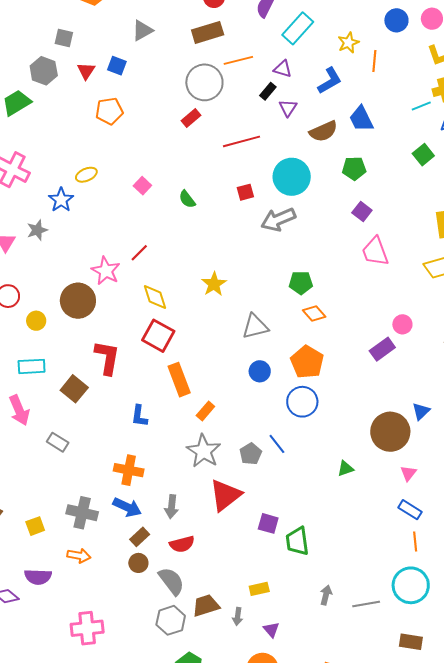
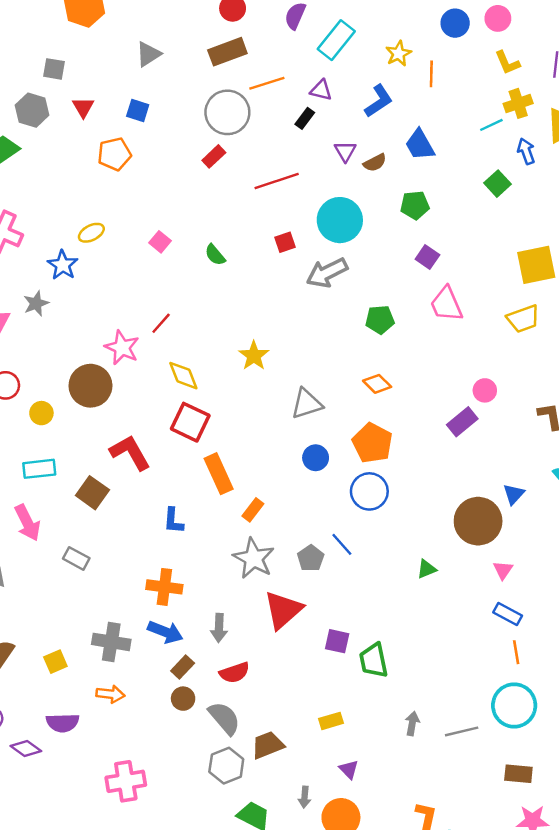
blue square: (117, 66) -> (138, 111), moved
purple triangle: (288, 108) -> (345, 151), moved
brown semicircle: (323, 131) -> (375, 163), size x0.7
green pentagon: (301, 283) -> (380, 320), moved
red L-shape: (107, 358) -> (130, 452), turned -36
gray arrow: (238, 616) -> (305, 797), moved

